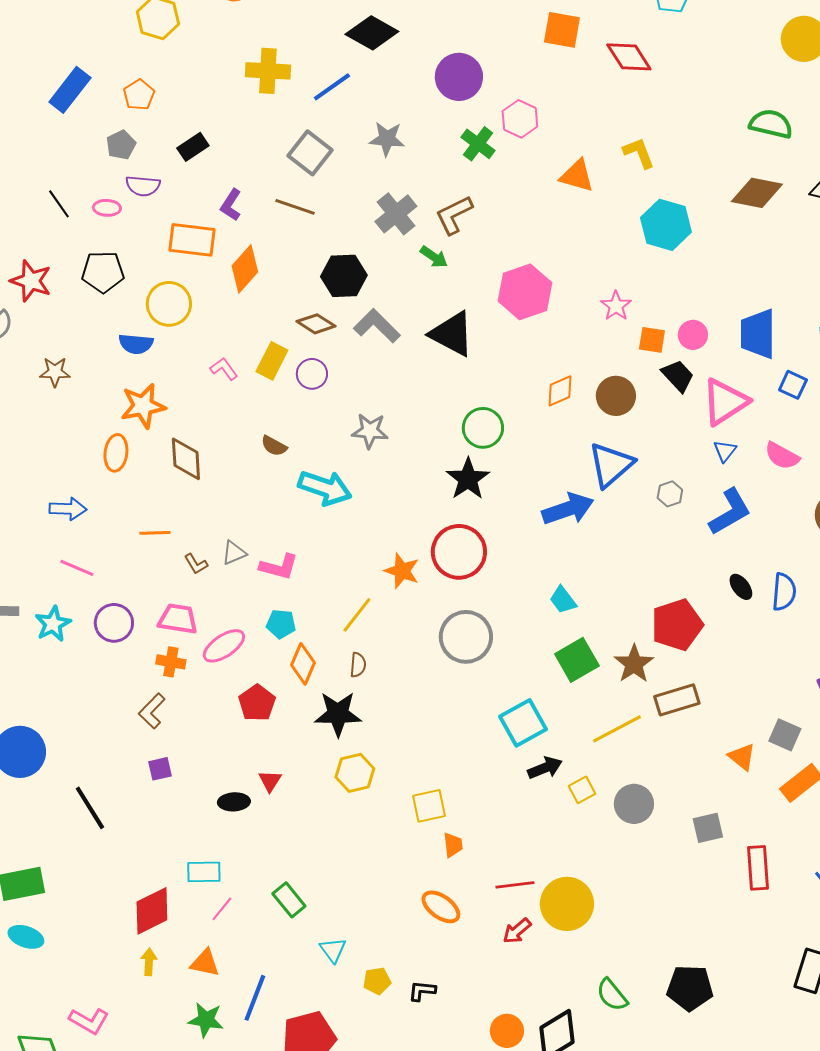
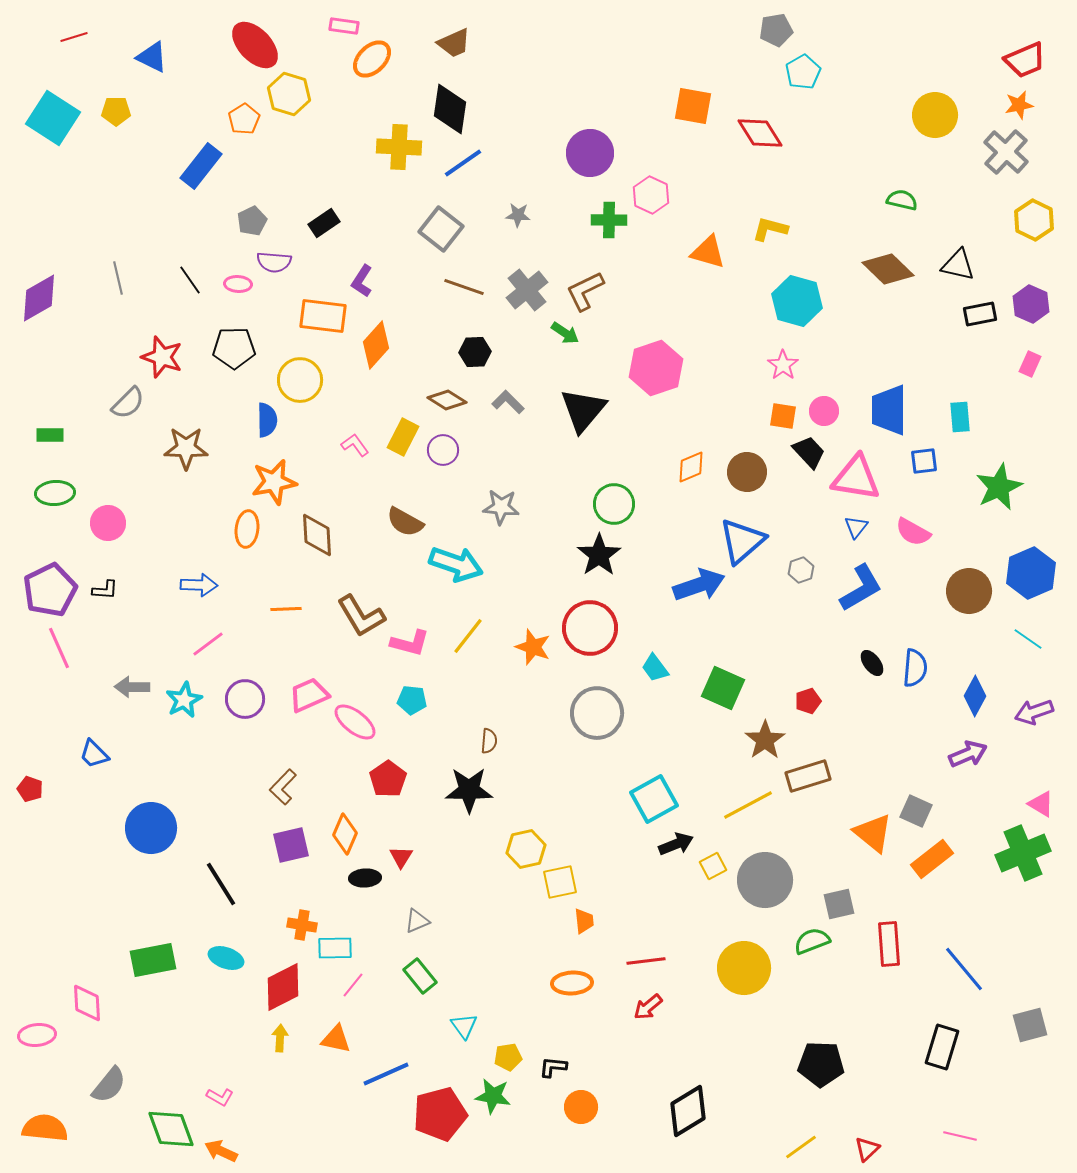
black diamond: (372, 33) -> (450, 109), moved, turned 69
orange pentagon: (139, 95) -> (244, 119), moved
green semicircle: (771, 124) -> (902, 200), size x0.7
gray star: (387, 139) -> (518, 215), size x0.7
green cross: (478, 144) -> (609, 220), turned -36
yellow L-shape: (639, 153) -> (770, 229), turned -54
brown diamond: (757, 193) -> (888, 269), turned 33
brown line: (295, 207) -> (464, 287), moved
black hexagon: (344, 276) -> (475, 352), size x0.7
pink star: (616, 306) -> (783, 365), moved
gray L-shape: (377, 326) -> (508, 402), size x0.7
black triangle: (452, 334) -> (583, 410), turned 42
blue semicircle: (136, 344) -> (267, 420), turned -96
brown star: (55, 372) -> (186, 448), size x1.4
blue square: (793, 385) -> (924, 461), turned -32
pink triangle: (725, 402) -> (856, 478), turned 42
brown semicircle: (274, 446) -> (405, 522), size x1.4
gray triangle: (234, 553) -> (417, 921), moved
brown L-shape: (196, 564) -> (361, 616), moved, size x2.0
pink line: (77, 568) -> (208, 644), turned -60
cyan trapezoid: (563, 600) -> (655, 668), moved
yellow line: (357, 615) -> (468, 636), moved
pink trapezoid: (178, 619) -> (309, 695), turned -33
red pentagon: (677, 625) -> (808, 701), size x0.5
pink ellipse: (224, 646) -> (355, 722), turned 72
green square: (577, 660) -> (723, 688), moved, turned -36
orange cross: (171, 662) -> (302, 925), moved
orange diamond: (303, 664) -> (345, 834), moved
orange triangle: (742, 757) -> (873, 833), size x1.4
purple square: (160, 769) -> (291, 845), size x1.5
yellow hexagon: (355, 773) -> (526, 849), moved
gray circle: (634, 804) -> (765, 880), size x1.4
yellow circle: (567, 904) -> (744, 968), moved
orange ellipse: (441, 907) -> (572, 983), turned -39
cyan ellipse: (26, 937) -> (226, 958), moved
green semicircle: (612, 995) -> (812, 941), moved, turned 108
blue line: (255, 998) -> (386, 1074), turned 45
green star: (206, 1020) -> (493, 1096), moved
pink L-shape: (89, 1021) -> (220, 1097), size x0.7
orange circle: (507, 1031) -> (581, 1107), moved

